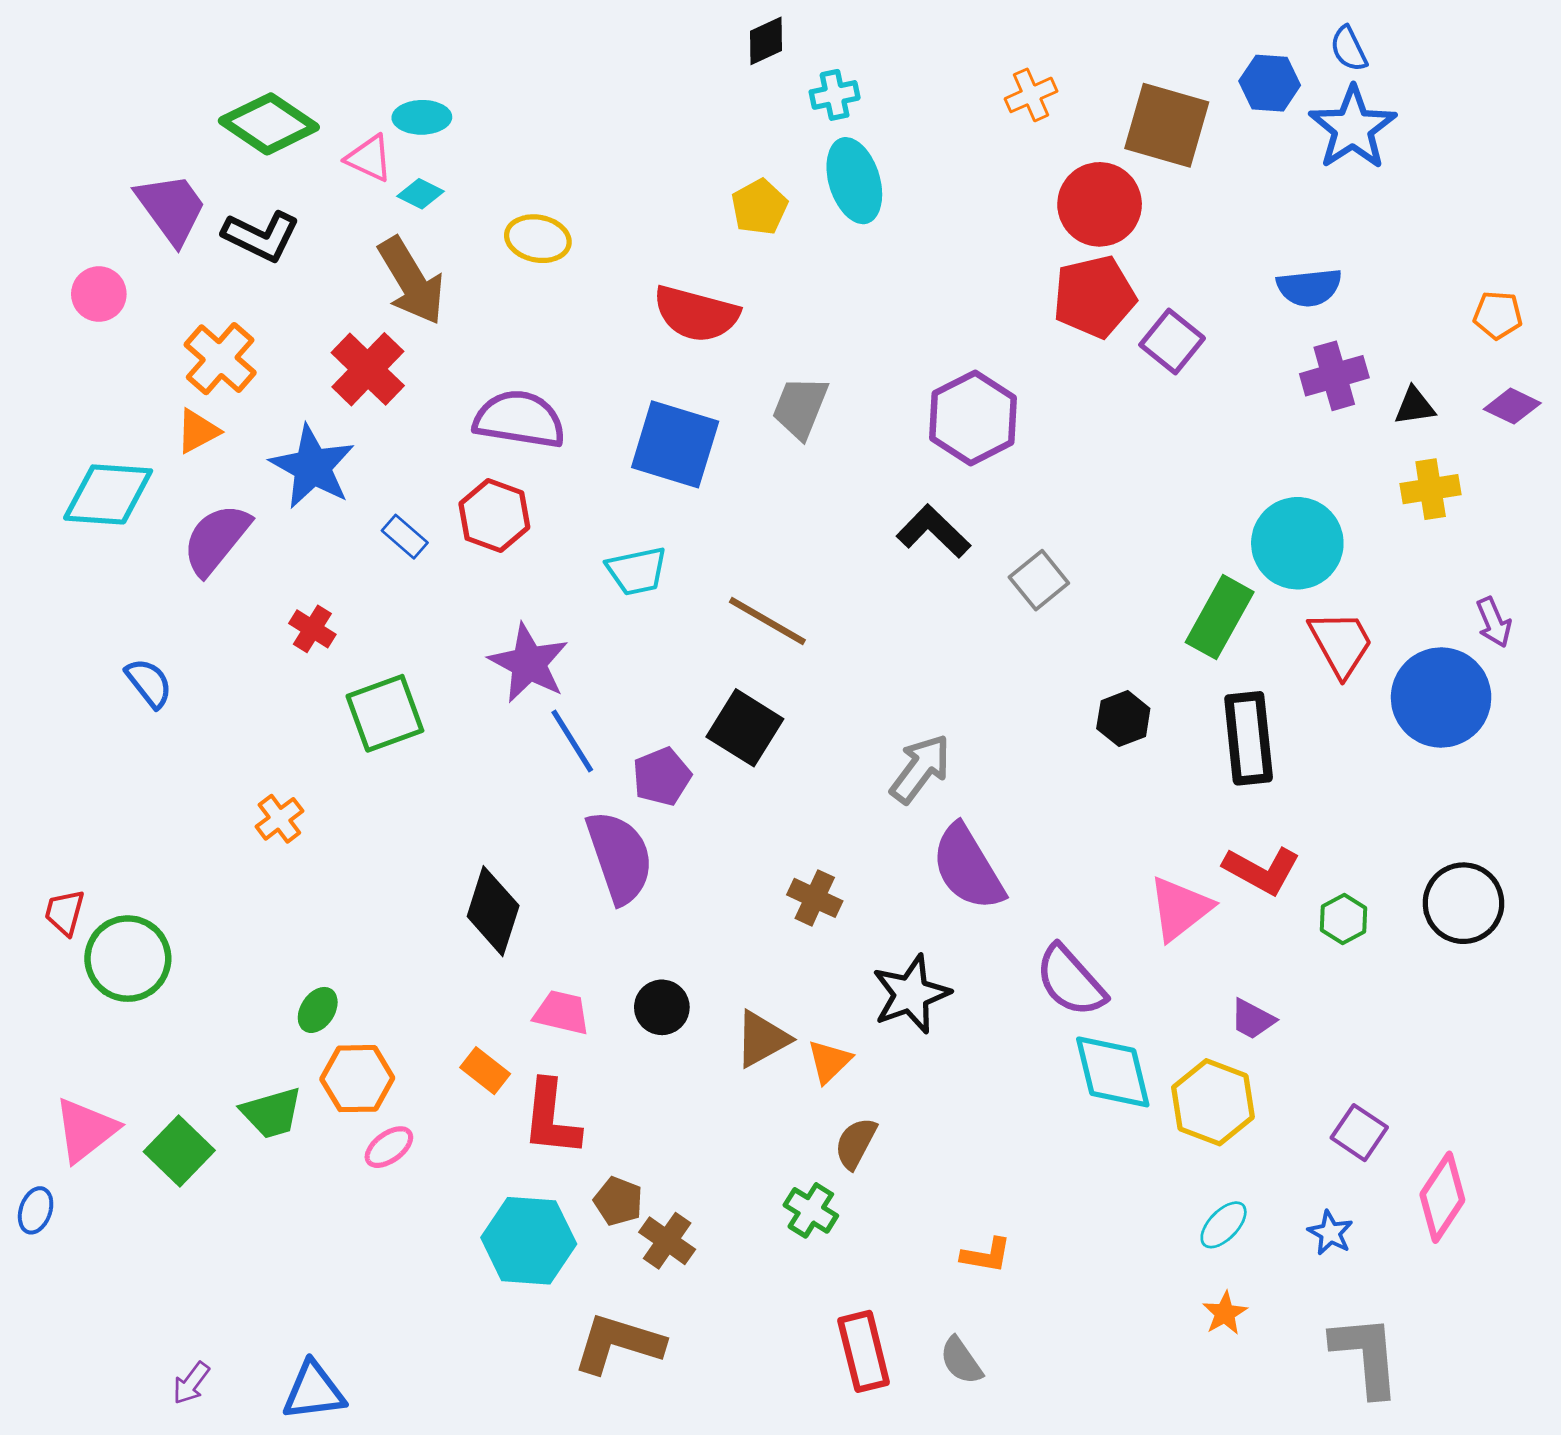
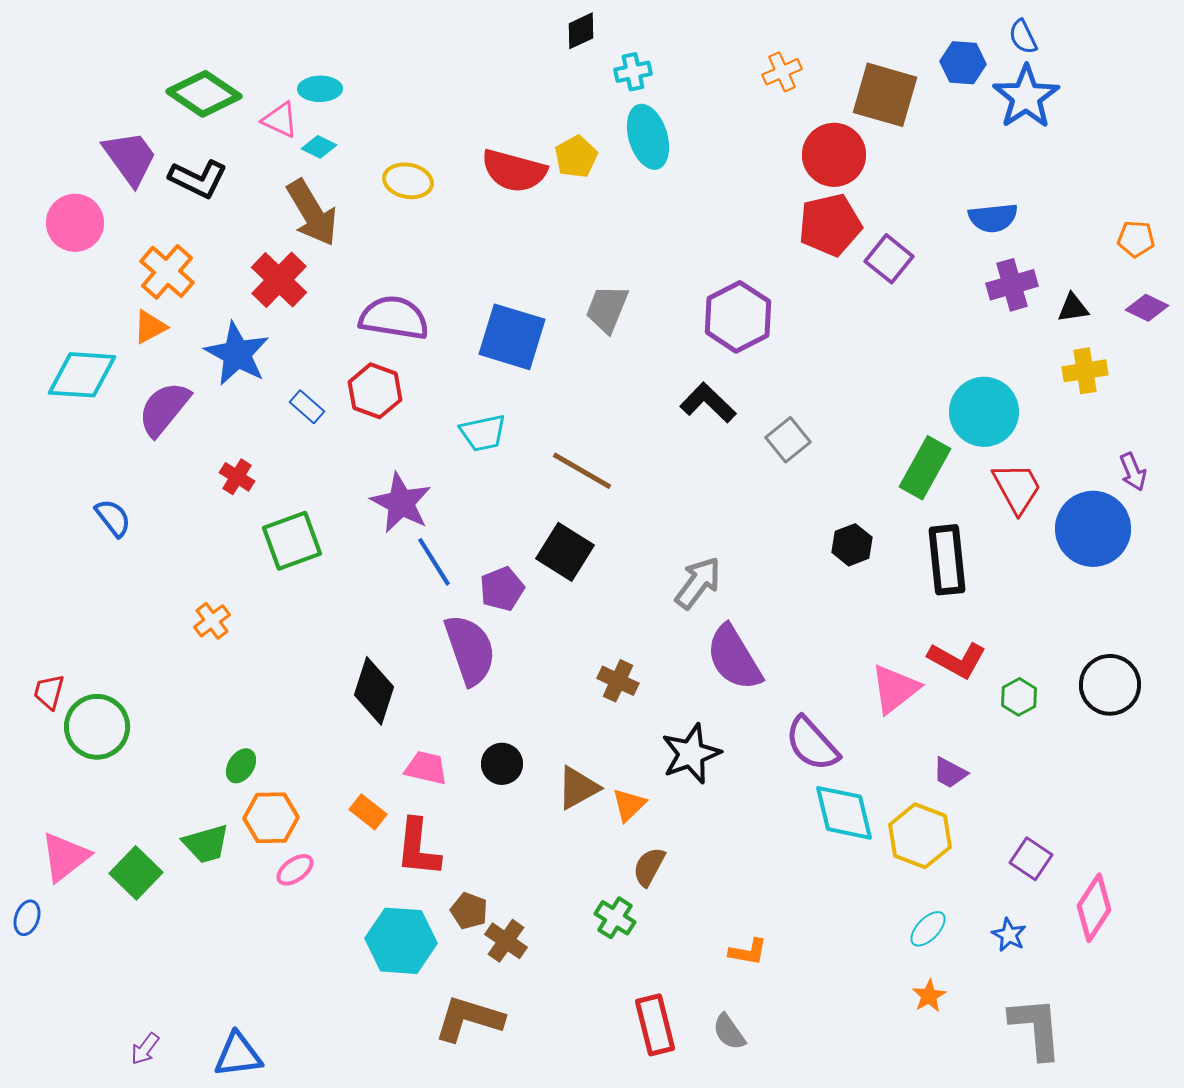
pink circle: (99, 294) -> (75, 223), size x1.4
red semicircle: (696, 314) -> (514, 171), moved

